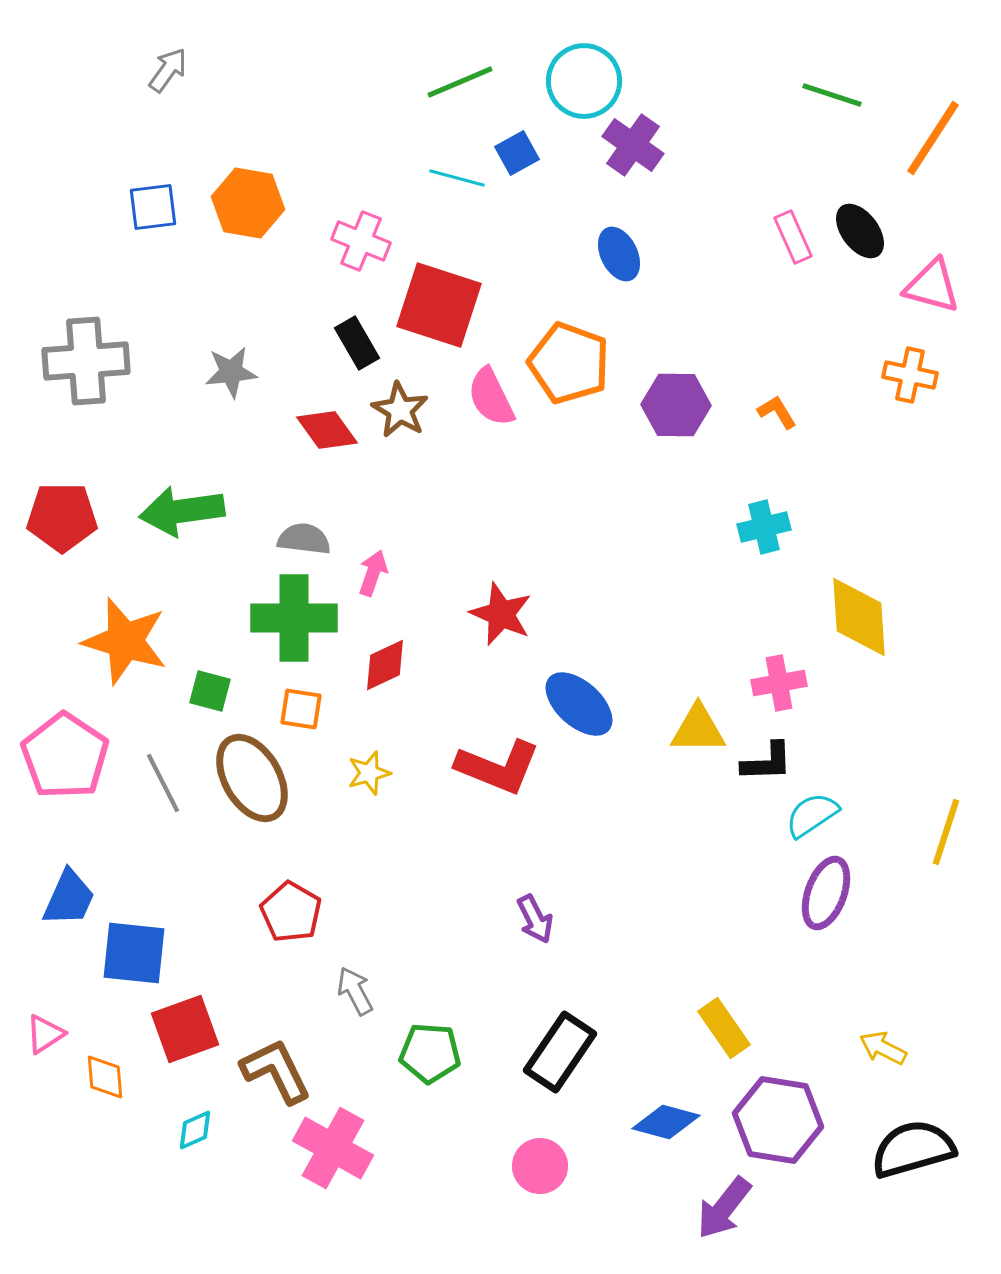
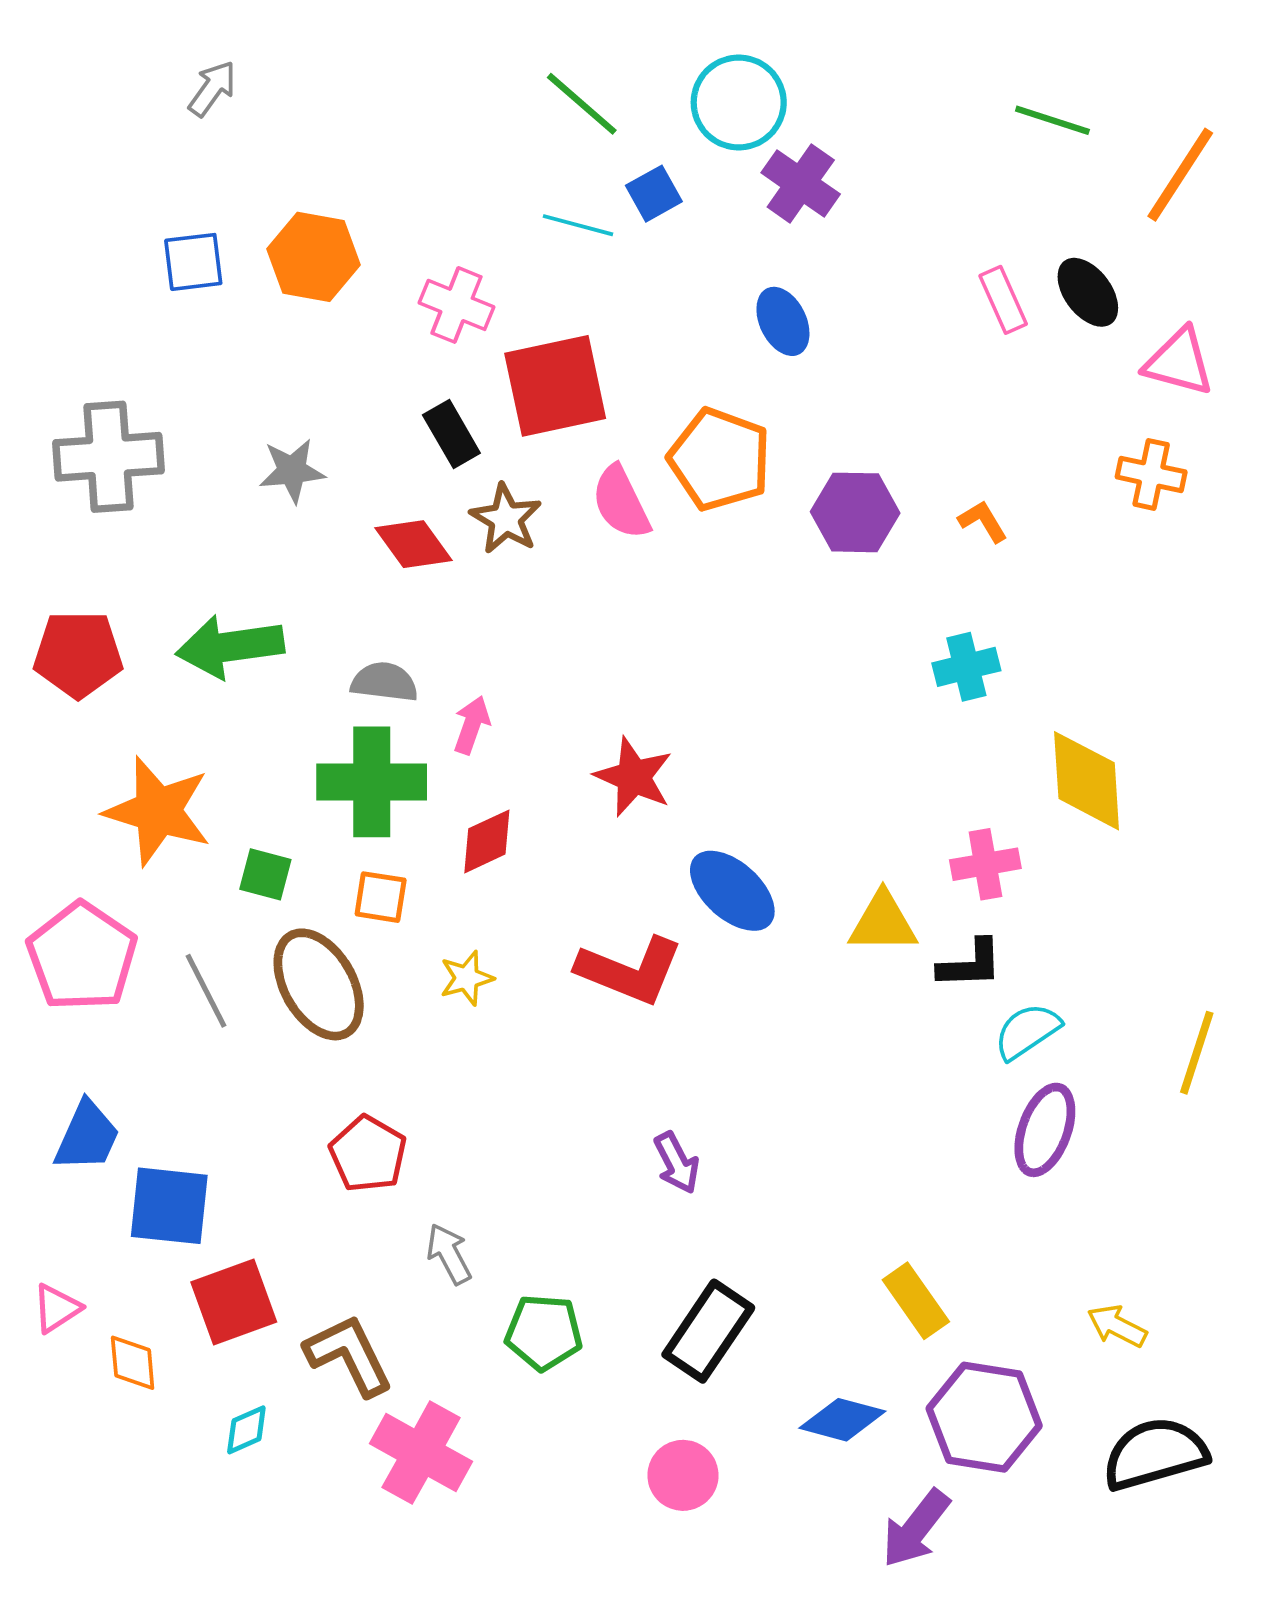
green line: (460, 82) -> (582, 104), turned 64
red square: (439, 305) -> (555, 386), turned -30

